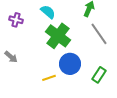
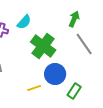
cyan semicircle: (48, 12) -> (24, 22), moved, turned 91
green rectangle: (99, 75) -> (74, 91), moved

